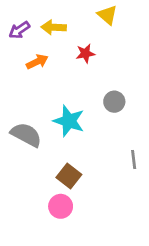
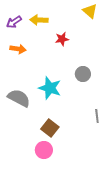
yellow triangle: (107, 15) -> (90, 11), moved
orange arrow: (37, 62) -> (18, 49), moved, turned 35

